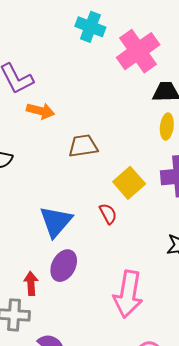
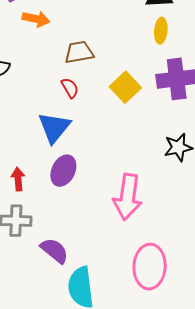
red semicircle: (108, 214) -> (70, 88), moved
red arrow: (31, 283) -> (18, 179), moved

